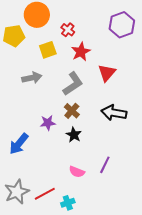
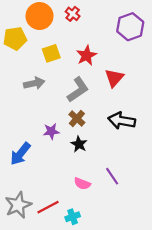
red cross: (68, 30) -> (73, 14), moved
purple line: (105, 165) -> (112, 176), turned -60

